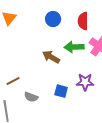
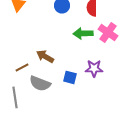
brown arrow: (51, 57) -> (45, 56), moved
gray semicircle: (31, 97) -> (40, 83), size x1.5

